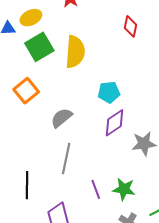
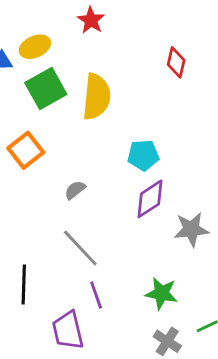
gray semicircle: (61, 118) -> (75, 190), size x0.7
gray line: (66, 159) -> (80, 248), turned -56
purple line: (96, 189) -> (96, 295), moved

